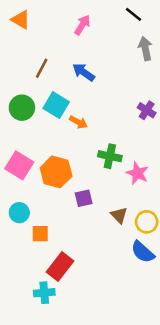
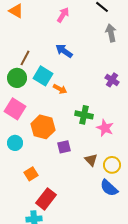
brown line: (42, 68) -> (25, 58), moved
pink square: (19, 165) -> (15, 109), moved
cyan circle: (19, 213) -> (15, 143), moved
orange square: (40, 234) -> (31, 174), turned -32

